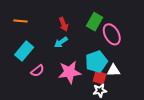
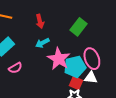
red arrow: (64, 24) -> (40, 21), moved
pink ellipse: (112, 34) -> (92, 59), moved
pink star: (69, 72) -> (59, 59), moved, turned 30

